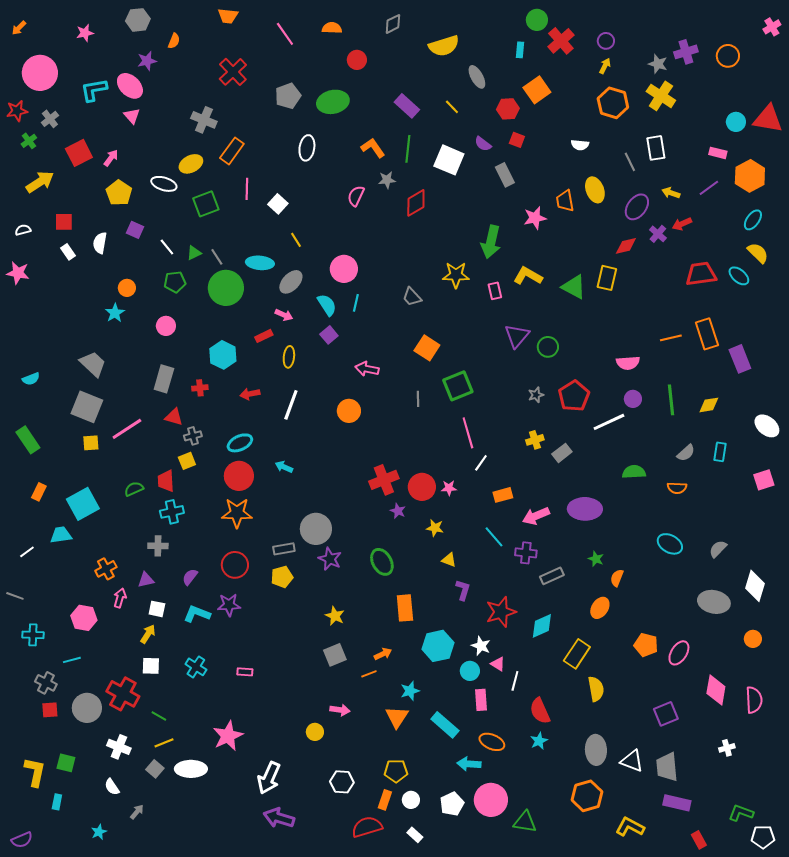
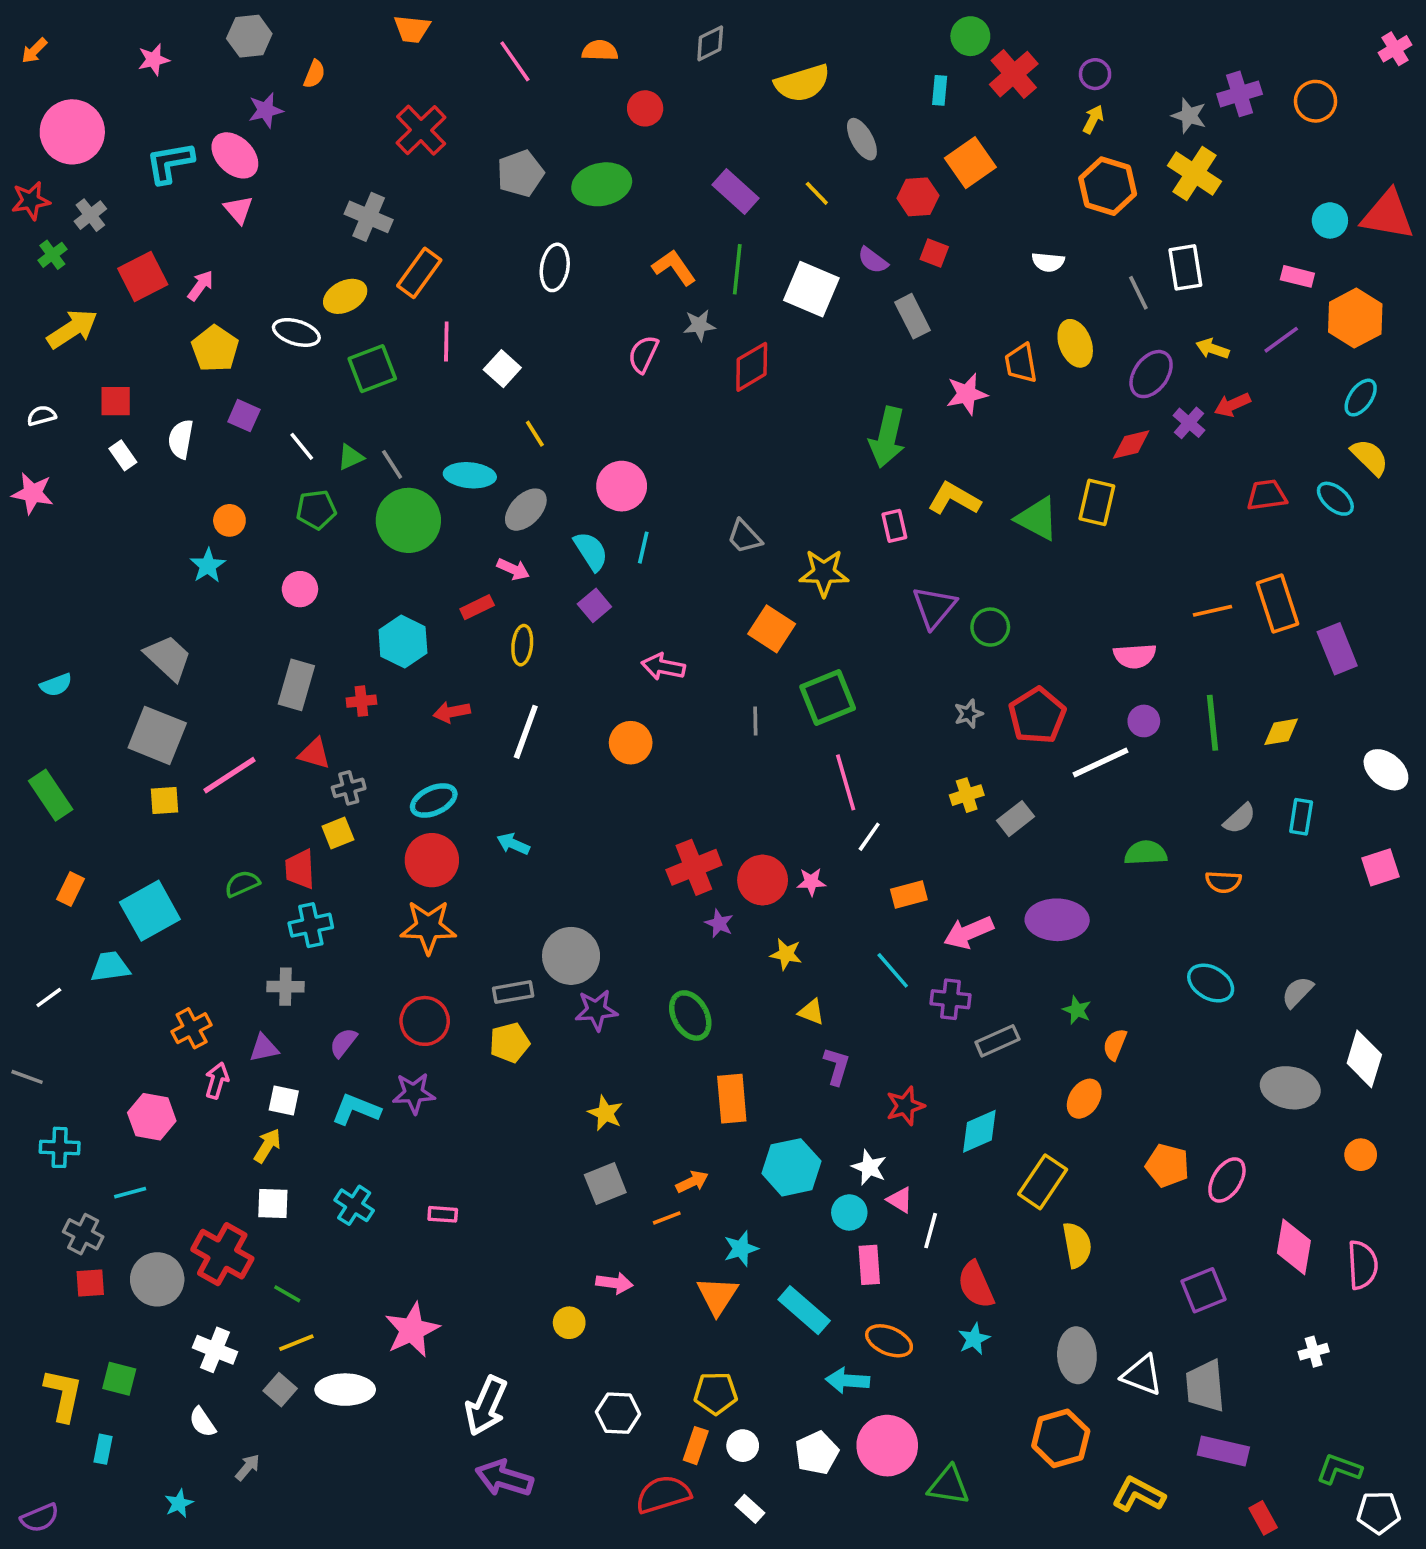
red trapezoid: (701, 274) -> (1267, 495), size x0.7
yellow star: (456, 275) -> (824, 573), moved
purple star: (330, 559) -> (596, 1010), turned -30
red star: (501, 612) -> (905, 1106), size x0.7

